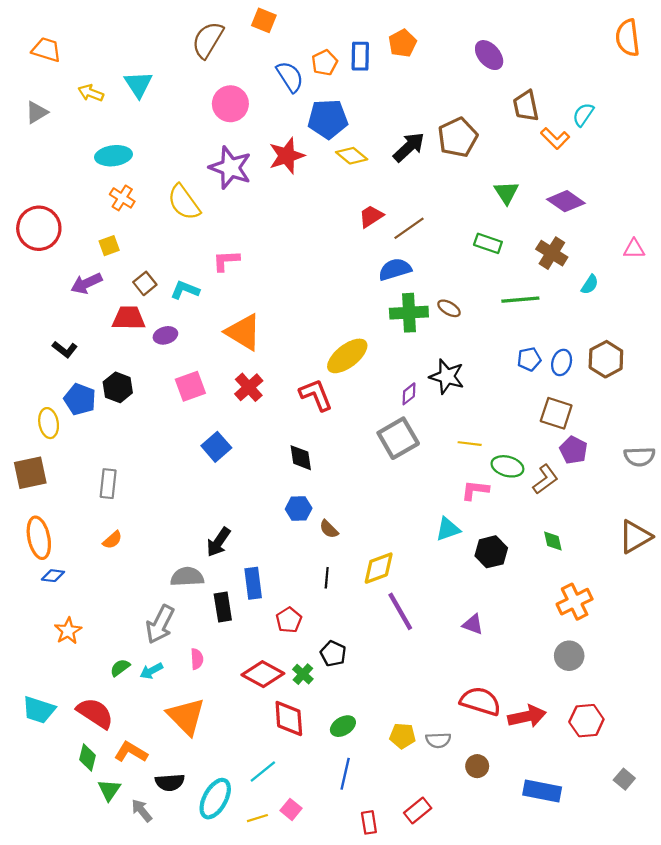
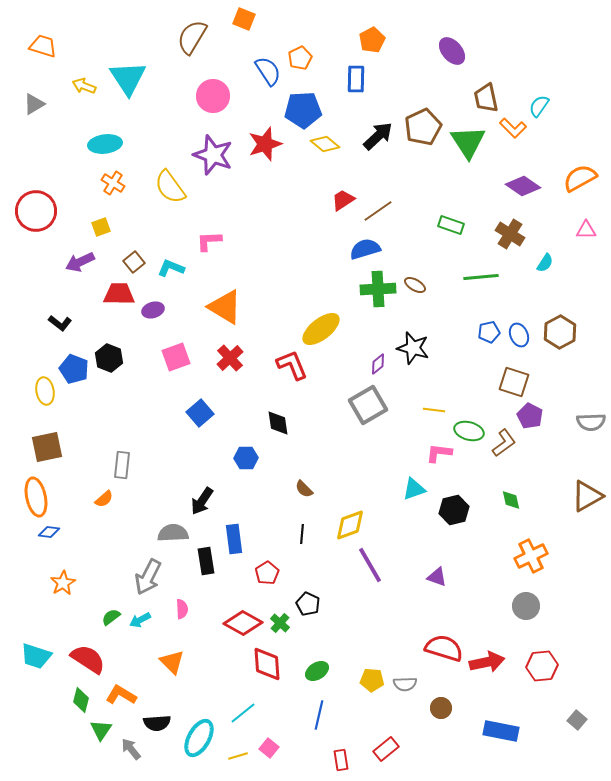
orange semicircle: (628, 38) -> (580, 178), moved, turned 68
blue rectangle: (360, 56) -> (356, 79), moved
cyan triangle: (138, 84) -> (128, 78), size x1.4
green triangle: (506, 193) -> (468, 142), moved, size x1.5
blue ellipse: (562, 362) -> (519, 335), turned -40
brown square: (30, 473) -> (47, 447), moved
gray rectangle: (108, 484) -> (122, 465), moved
blue hexagon: (299, 509) -> (246, 458), moved
orange triangle: (186, 716) -> (172, 662), size x0.7

